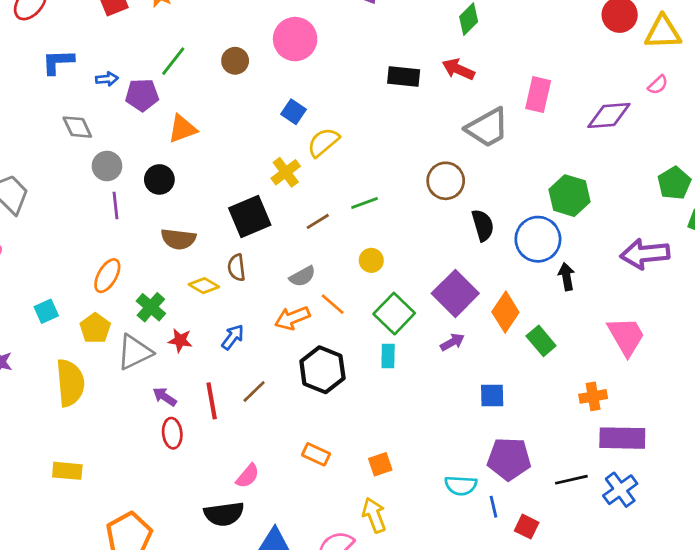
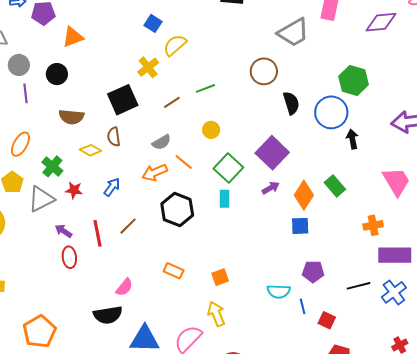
orange diamond: (505, 312) -> (304, 195), moved
purple pentagon: (509, 459) -> (313, 272), size x0.7

